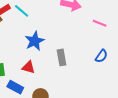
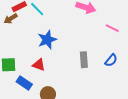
gray rectangle: (61, 57) -> (84, 60), moved

